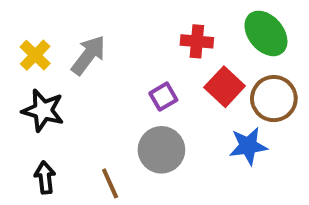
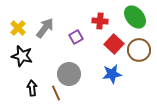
purple square: (163, 97) -> (76, 37), moved
blue star: (248, 146) -> (112, 74), moved
gray circle: (161, 150) -> (69, 74), moved
black arrow: (45, 177) -> (32, 88), moved

